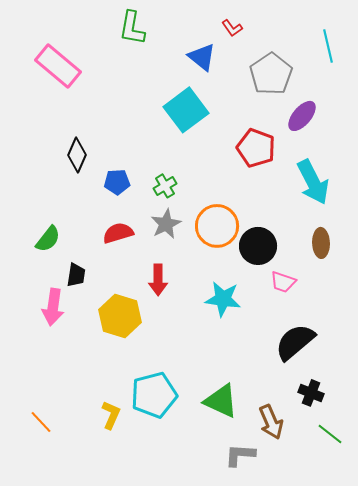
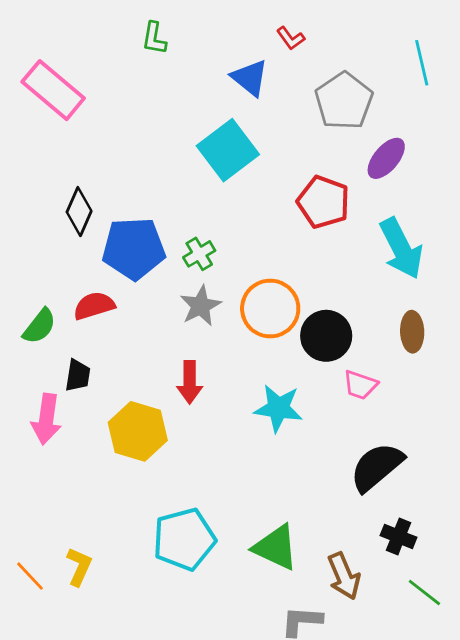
green L-shape: (132, 28) -> (154, 38), size x0.7
blue pentagon: (117, 182) -> (134, 248), size x1.8
red semicircle: (118, 233) -> (94, 306), moved
yellow L-shape: (111, 415) -> (79, 567), moved

